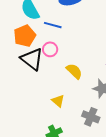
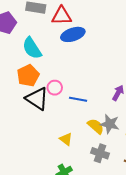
blue line: (53, 25) -> (78, 99), moved
yellow semicircle: (74, 71) -> (96, 126), moved

